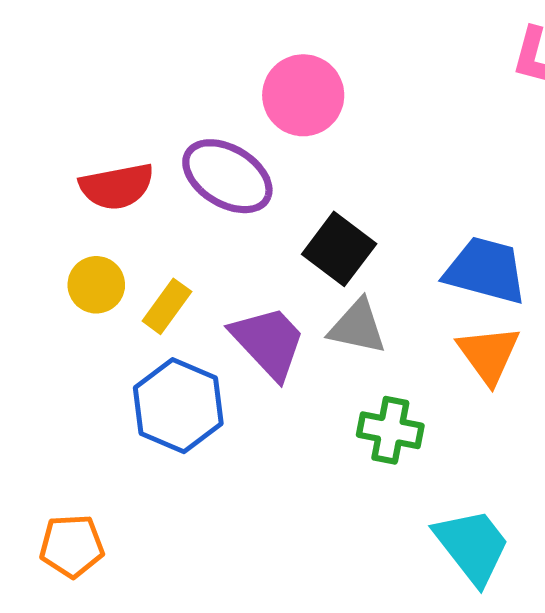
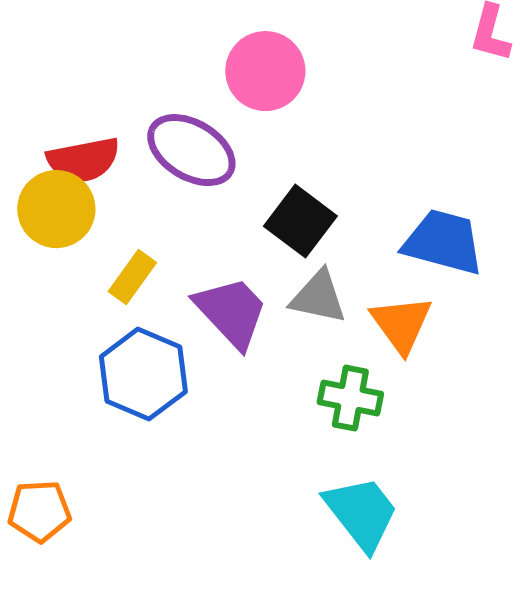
yellow circle: (96, 285) -> (56, 209), moved, size x1.4
orange triangle: (489, 354) -> (401, 324), moved
cyan trapezoid: (472, 546) -> (361, 513), moved

